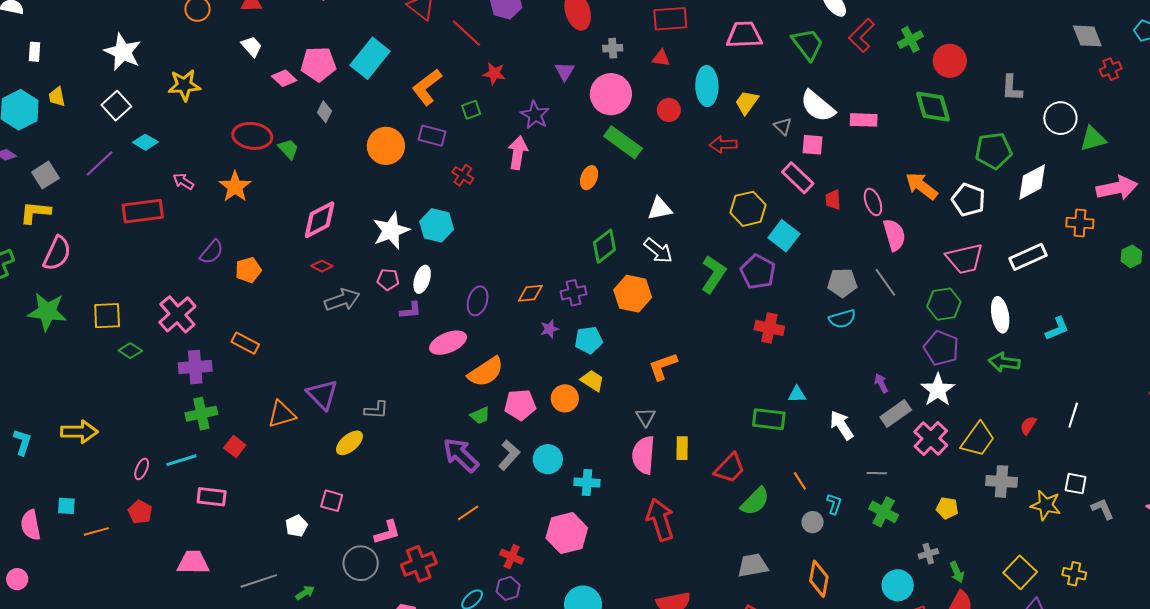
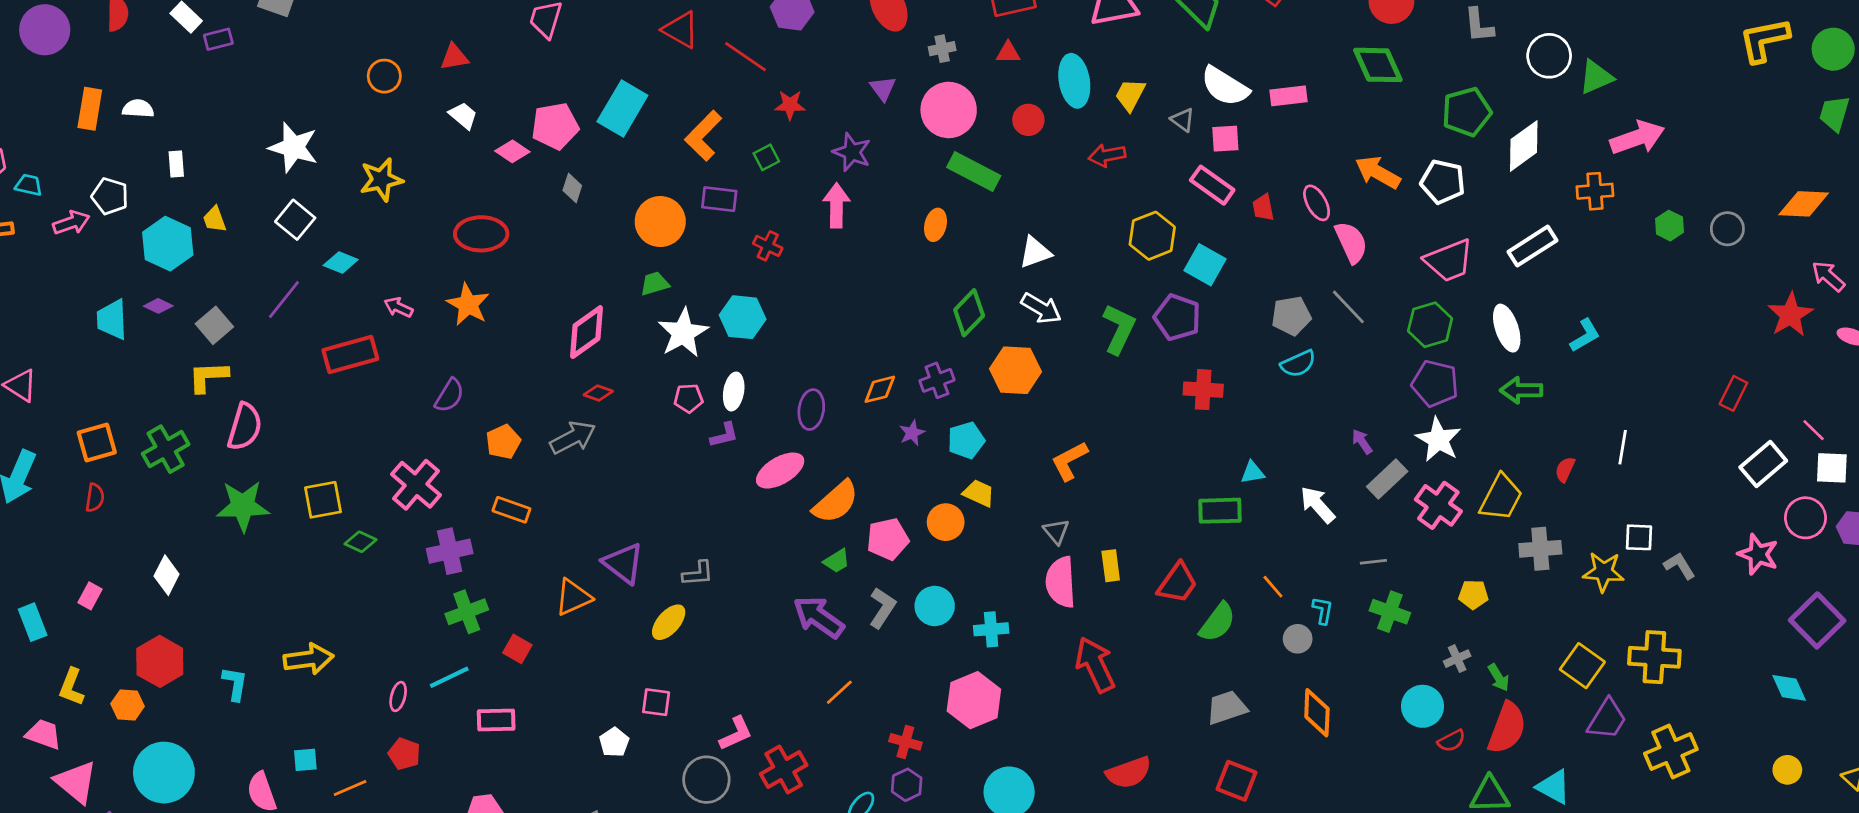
green trapezoid: (288, 149) -> (655, 284), moved, turned -55
orange pentagon: (248, 270) -> (503, 442), moved
gray arrow: (342, 300) -> (573, 438), moved
yellow cross: (1074, 574) -> (1654, 657), size x1.6

